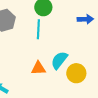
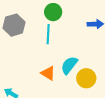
orange triangle: (38, 68) -> (48, 73), turned 35

